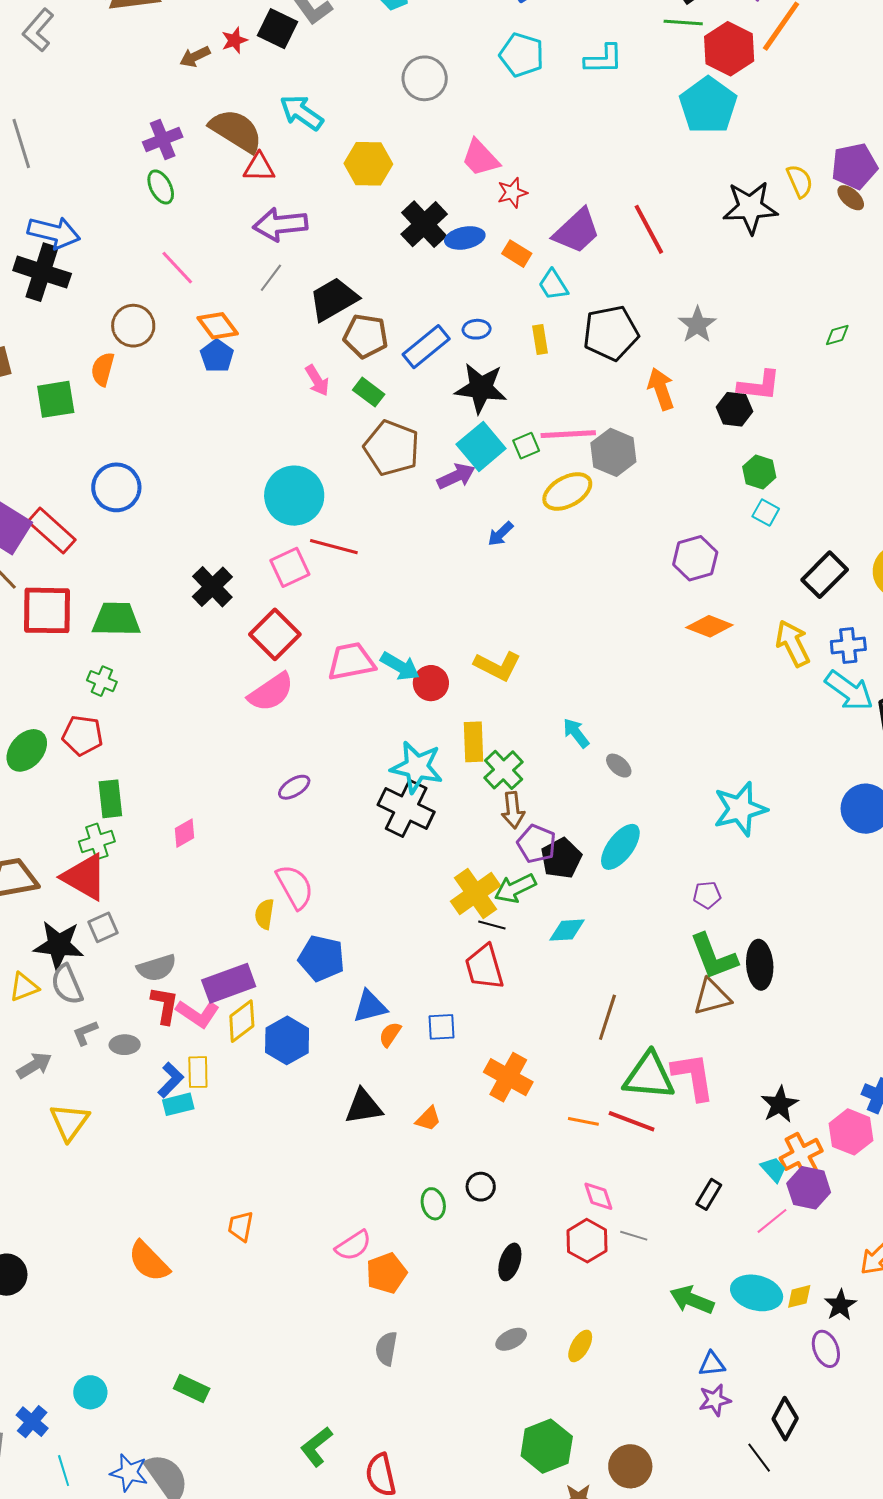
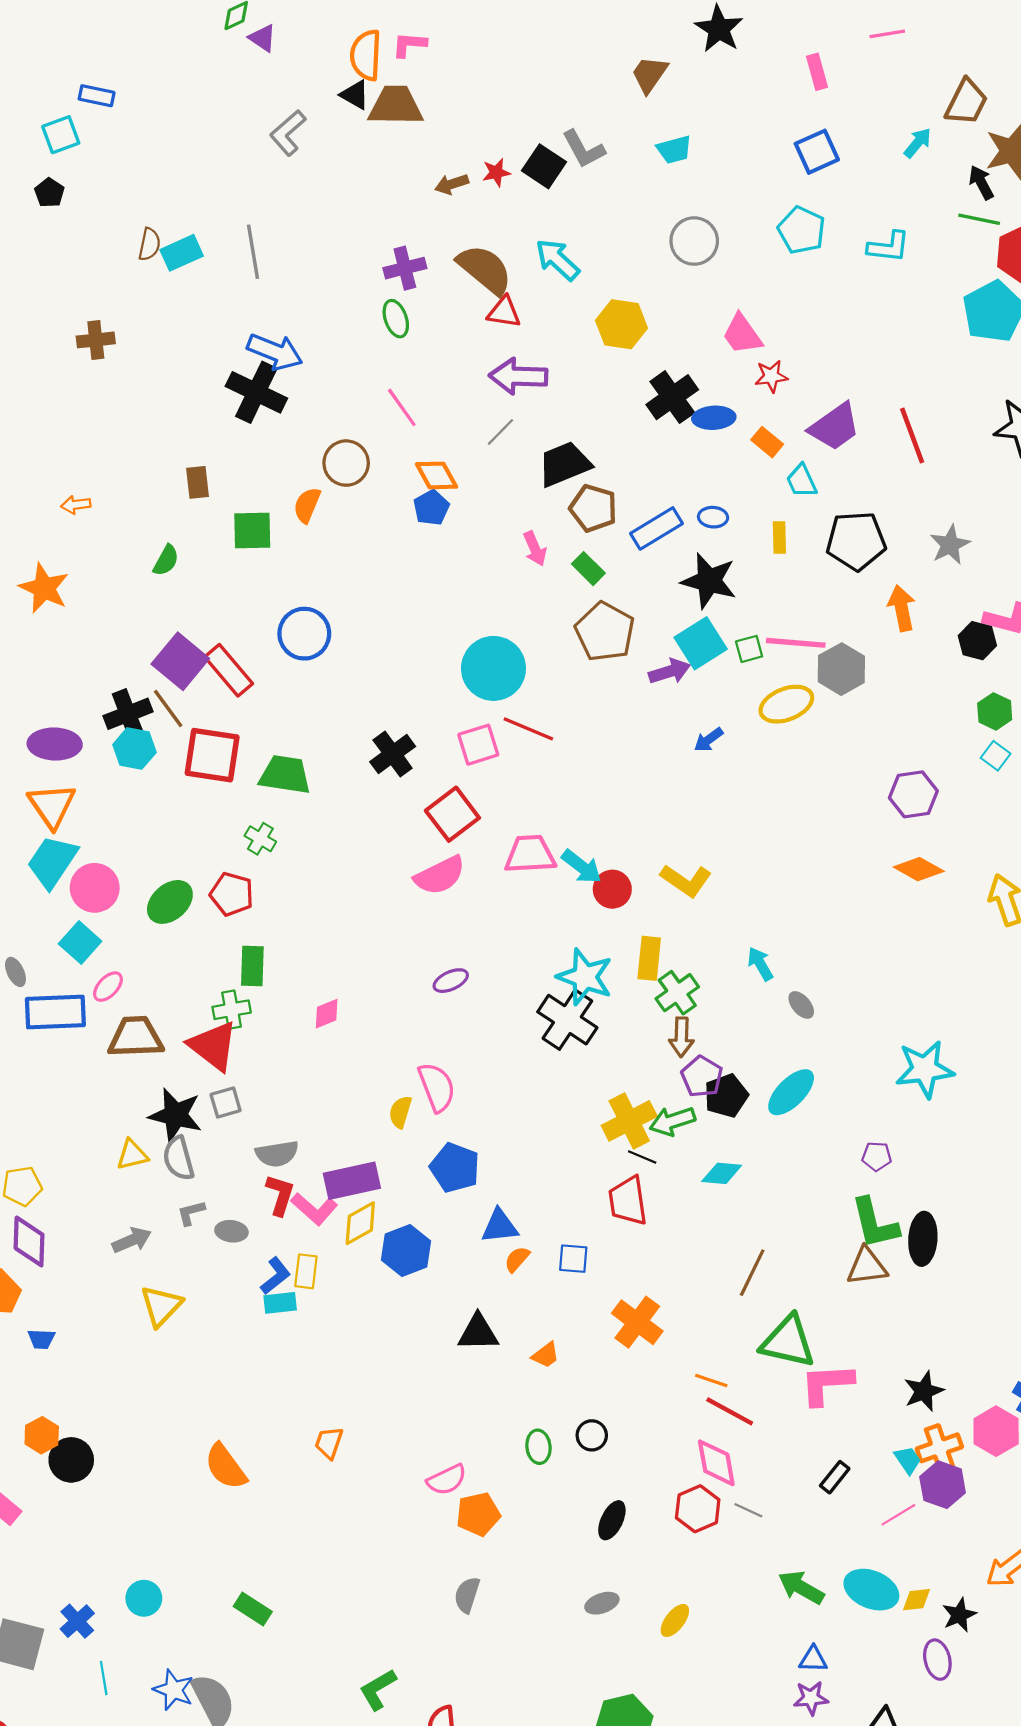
pink L-shape: (693, 1076) -> (827, 1384), moved, turned -92
red line: (632, 1121) -> (730, 1411), moved
pink diamond: (598, 1196) -> (716, 1463), size x1.4

